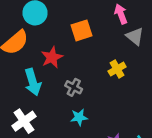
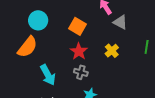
orange square: (82, 30) -> (77, 26), turned -30
red star: (52, 57) -> (79, 51), moved

